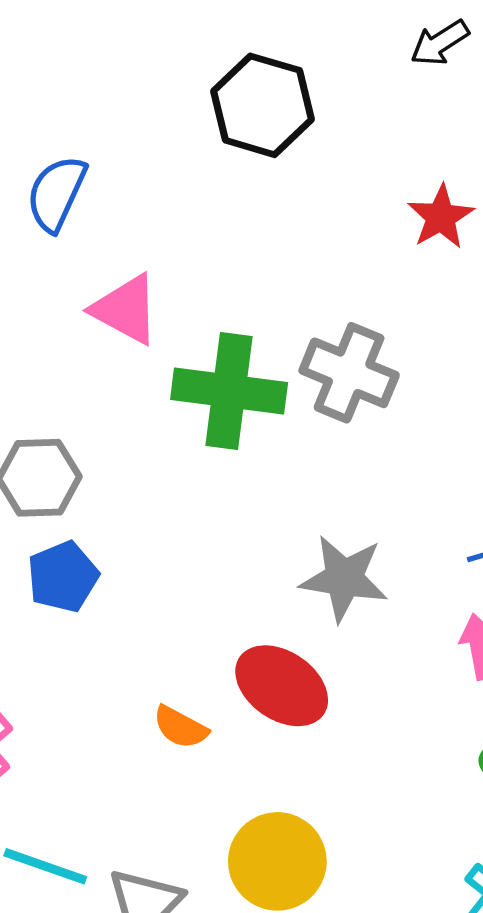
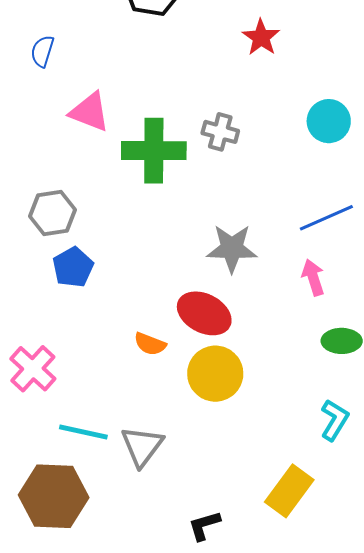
blue semicircle: (56, 193) -> (42, 51), size x0.7
gray cross: (349, 373) -> (220, 132), size x0.7
yellow circle: (277, 861) -> (215, 374), moved

